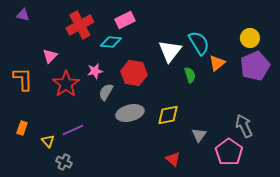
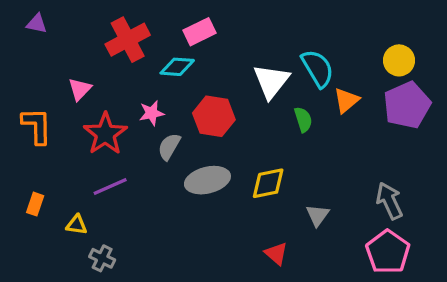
purple line: (73, 130) -> (110, 186), moved
yellow triangle: (48, 141) -> (77, 225), turned -40
pink pentagon: (229, 152) -> (388, 252), moved

